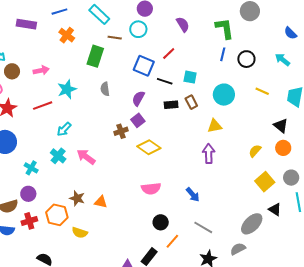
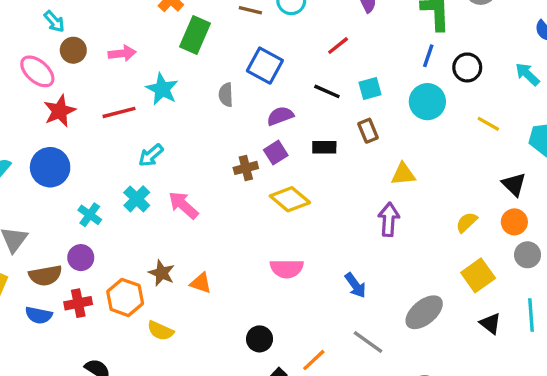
green rectangle: (95, 56) -> (195, 35), moved
blue square: (144, 66) -> (265, 66), moved
cyan square: (190, 77) -> (370, 88), turned -32
cyan star: (67, 89) -> (162, 89), turned -30
cyan circle: (224, 95) -> (427, 102), moved
purple semicircle: (138, 98) -> (280, 116), turned 35
black rectangle: (171, 105) -> (324, 147), moved
gray circle: (291, 178) -> (528, 255), moved
black circle: (161, 222) -> (260, 339), moved
gray ellipse: (252, 224) -> (424, 312), moved

